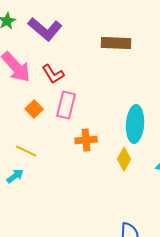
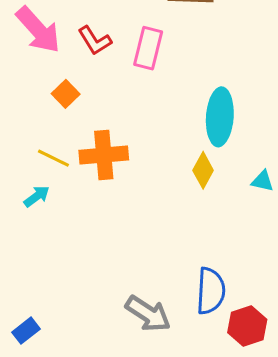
pink rectangle: (66, 105) -> (148, 48), moved
orange cross: (86, 140) -> (104, 155), moved, size x1.4

